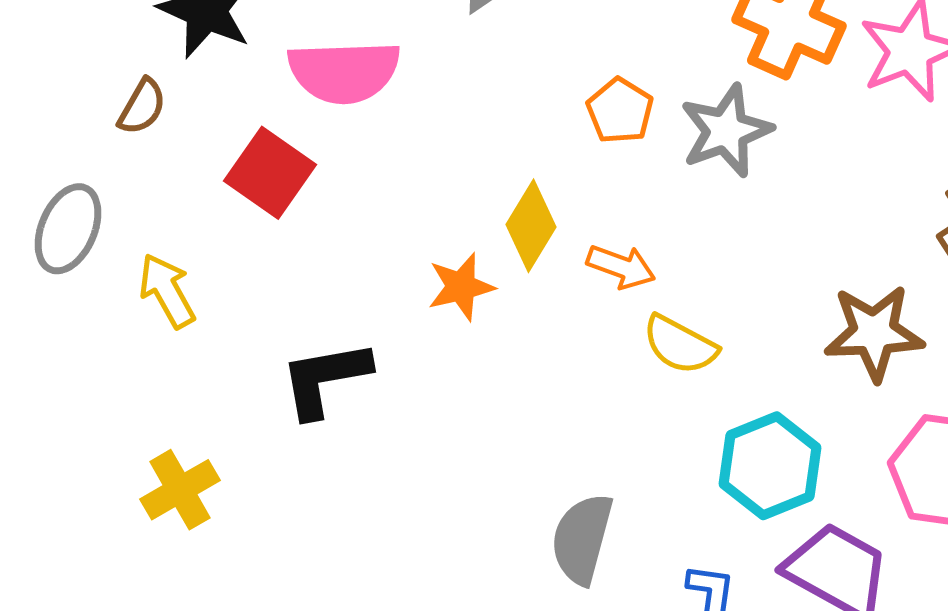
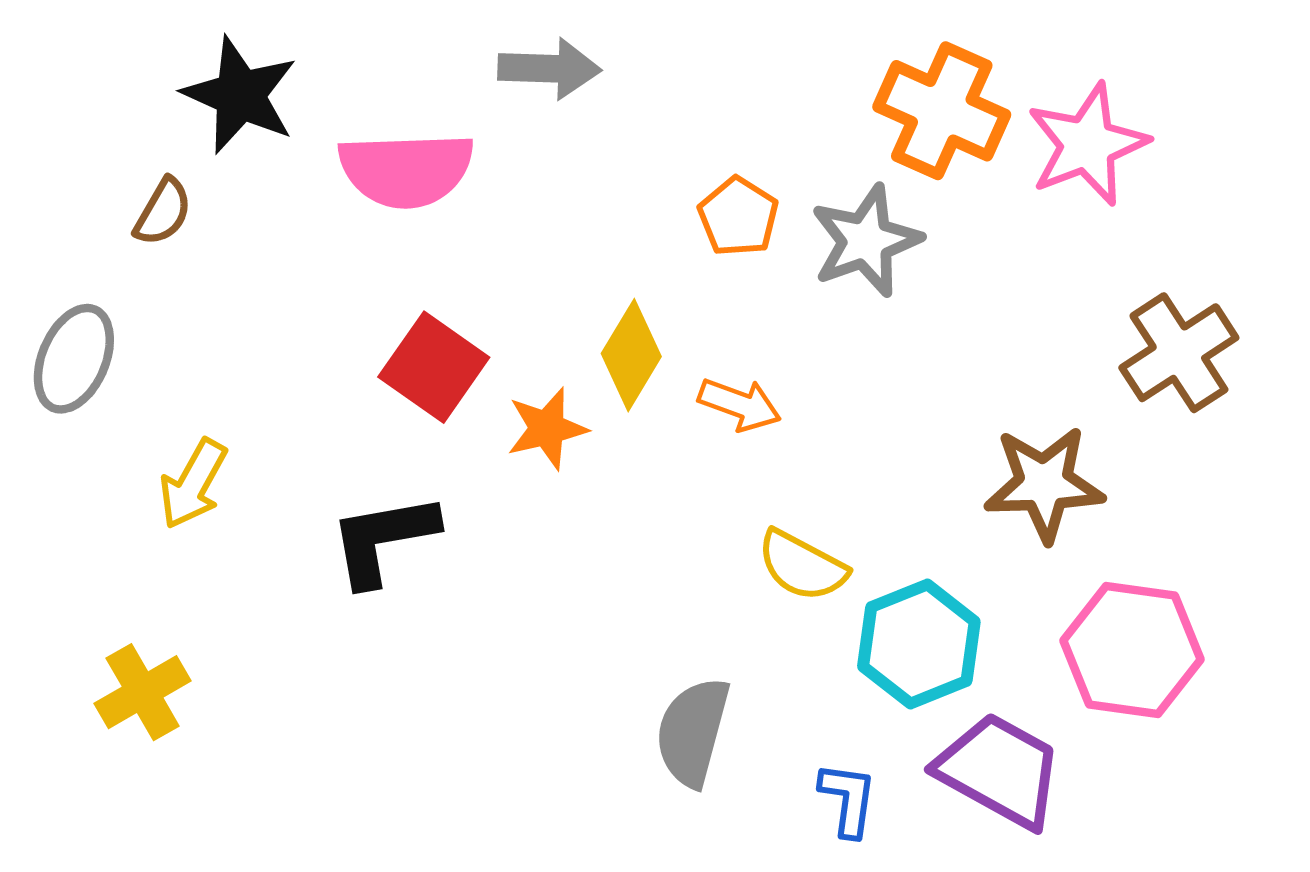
red square: (270, 173) -> (434, 367), moved
yellow arrow: (167, 291) -> (193, 484), moved, turned -122
yellow semicircle: (680, 345) -> (802, 566), moved
yellow cross: (180, 490) -> (143, 692), moved

